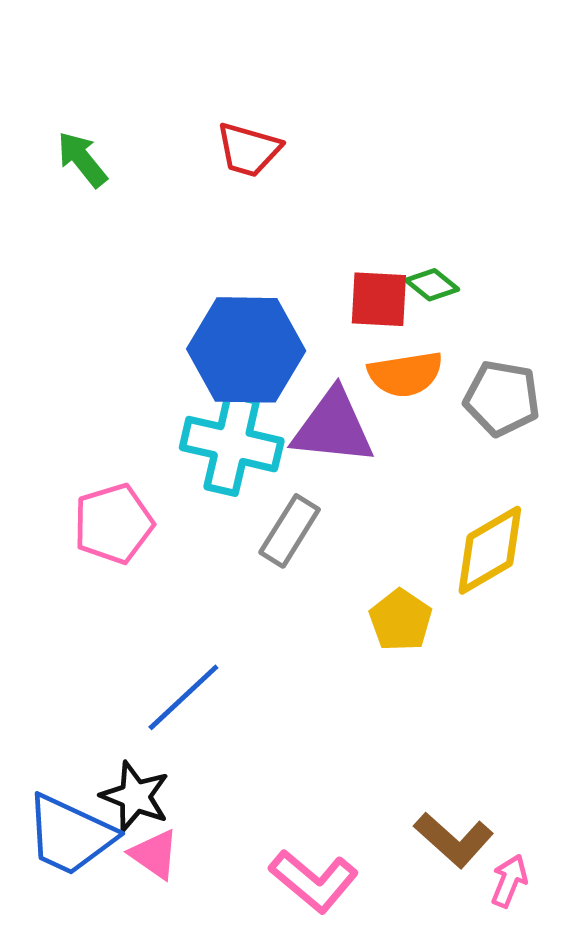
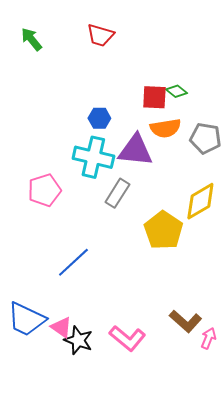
blue hexagon: (246, 350) -> (99, 118), size x0.5
yellow pentagon: (401, 620) -> (163, 230), size x1.5
black star: (135, 796) -> (78, 340), moved

